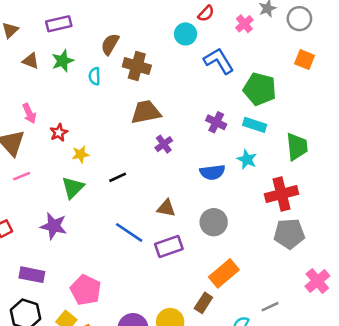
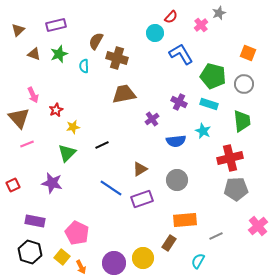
gray circle: (299, 19) -> (244, 84), moved
purple cross: (164, 144) -> (152, 119), moved
brown triangle: (166, 208) -> (140, 169), turned -42
orange rectangle: (224, 273) -> (185, 220), turned 35
gray line: (270, 307) -> (216, 236), moved

